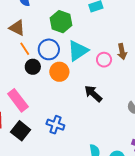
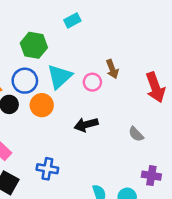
black arrow: (93, 94) -> (86, 125), turned -48

